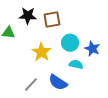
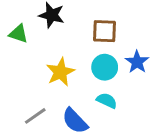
brown square: (52, 20) -> (104, 31), moved
blue star: (92, 49) -> (137, 62), moved

